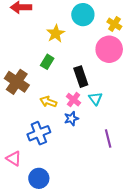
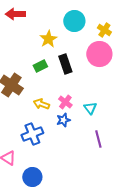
green rectangle: (47, 62) -> (40, 66), turned 32
black rectangle: (81, 77) -> (65, 64), moved
cyan triangle: (95, 99) -> (90, 108), moved

